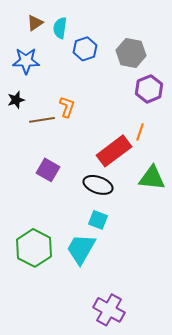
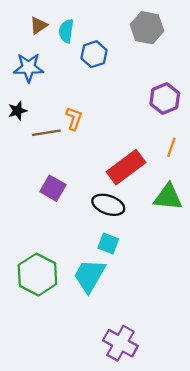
gray hexagon: (131, 53) -> (147, 28), moved
orange line: (140, 132) -> (171, 147), moved

